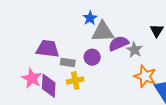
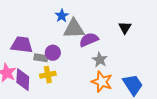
gray star: (134, 50) -> (100, 60), moved
purple circle: (92, 57) -> (53, 53), moved
orange star: (145, 76) -> (102, 82), moved

